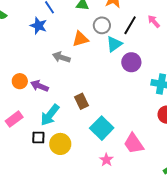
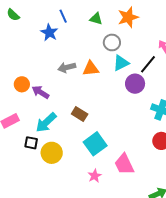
black line: (130, 25) -> (148, 64), moved
orange triangle: (80, 39) -> (91, 69), moved
gray arrow: (61, 57) -> (67, 67), turned -42
brown rectangle: (81, 101) -> (80, 114), turned -42

